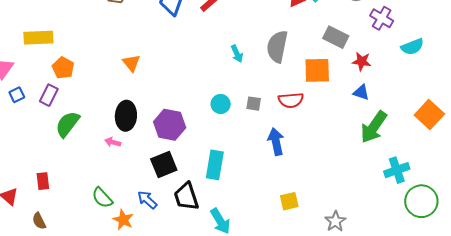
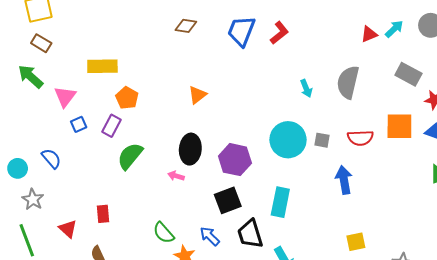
orange triangle: (131, 63) -> (197, 95), turned 30
orange square: (317, 70) -> (399, 126), moved
cyan circle: (221, 104) -> (288, 140), size x1.8

